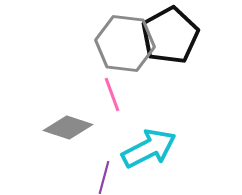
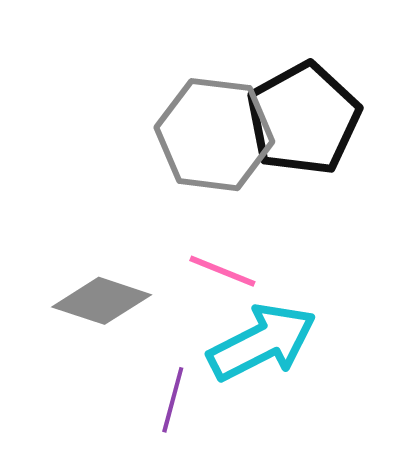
pink line: (112, 94) -> (222, 271), moved, turned -48

